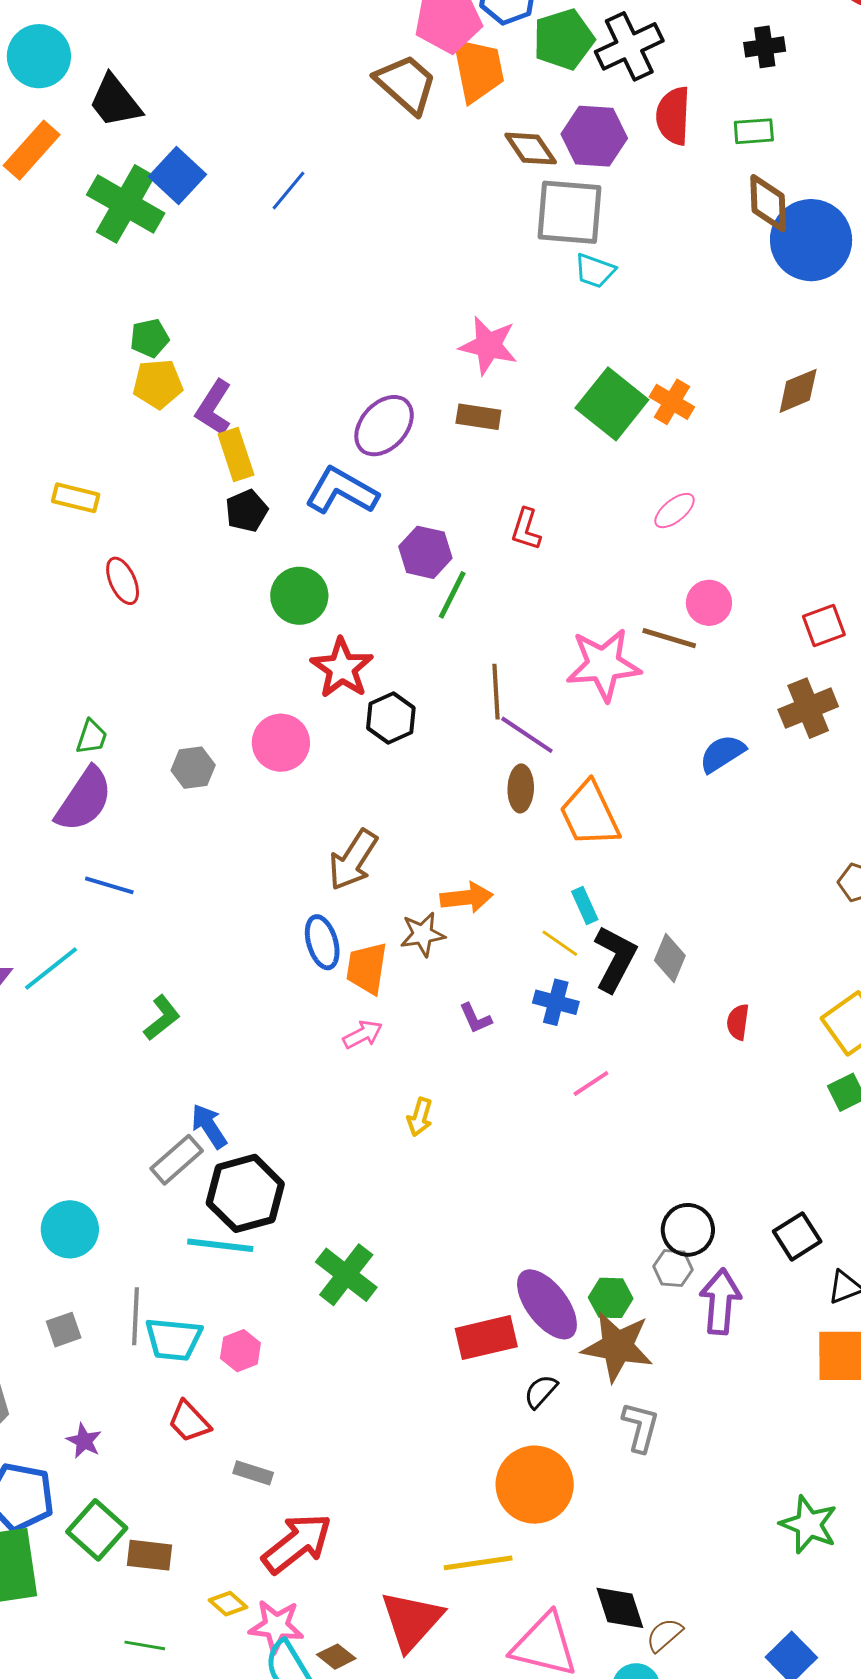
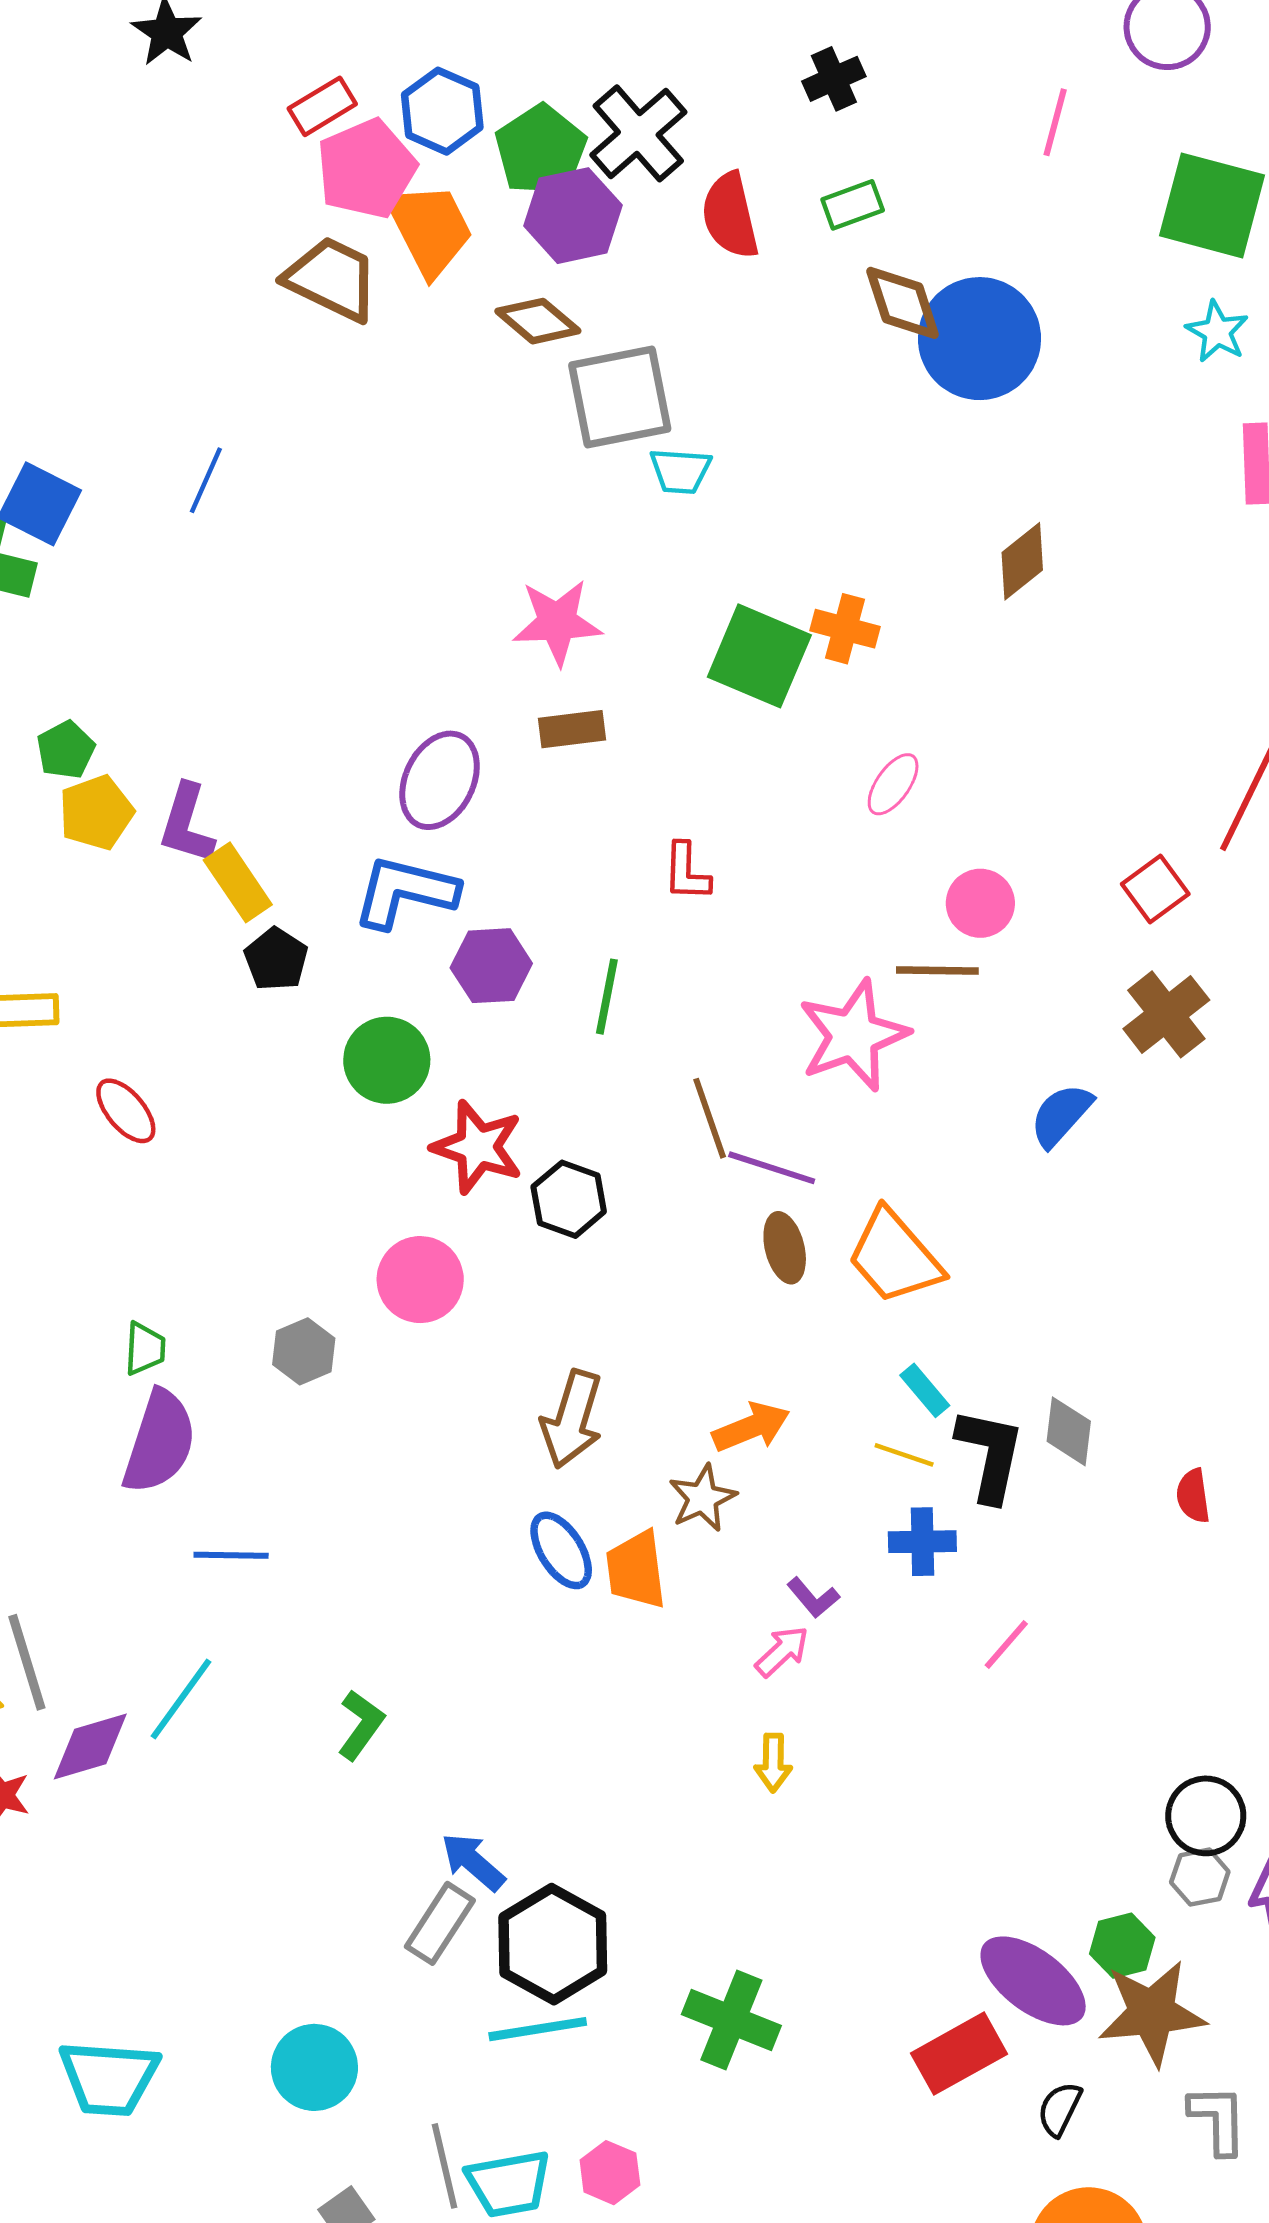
purple hexagon: (594, 136) -> (573, 216), moved
purple hexagon: (425, 552) -> (491, 966), moved
pink arrow: (363, 1034) -> (782, 1651), moved

